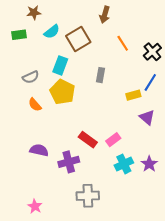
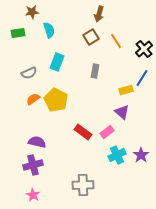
cyan semicircle: (52, 32) -> (49, 30), turned -70
brown square: (78, 39) -> (91, 37), moved, size x0.7
yellow pentagon: (62, 92) -> (56, 100), moved
orange semicircle: (35, 105) -> (33, 99), turned 96
purple triangle: (147, 117) -> (122, 112), moved
purple cross: (69, 162) -> (33, 165), moved

